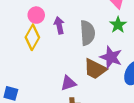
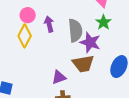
purple star: (111, 57) -> (90, 42), moved
brown trapezoid: (95, 69) -> (83, 64), turned -35

